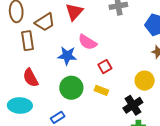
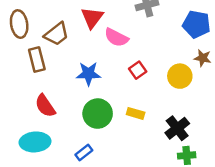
pink semicircle: (87, 42) -> (116, 37), moved
red square: (105, 67) -> (138, 70), moved
yellow circle: (145, 81) -> (180, 76), moved

